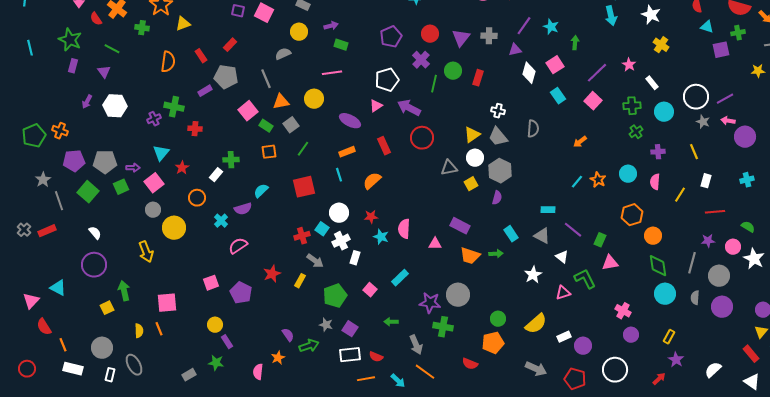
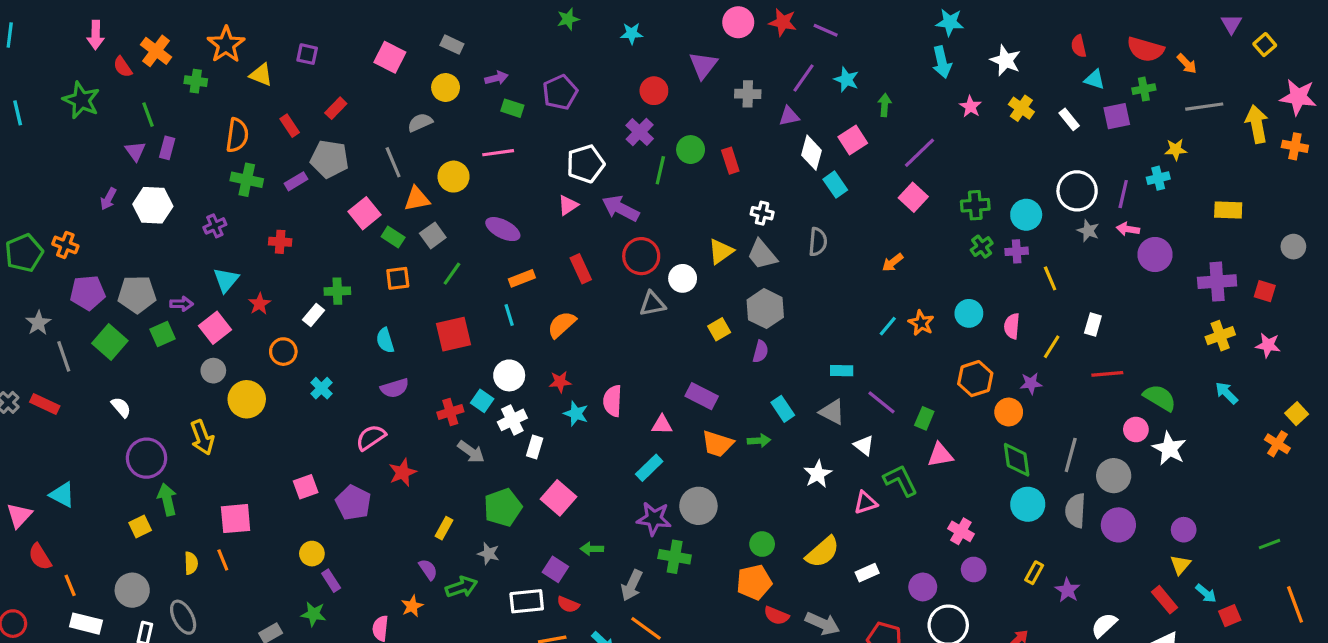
purple square: (238, 11) -> (307, 54), moved
yellow triangle: (183, 24) -> (261, 75), turned 42
purple pentagon: (391, 37) -> (560, 92), moved
purple triangle: (461, 38) -> (703, 65), moved
green line: (112, 49) -> (148, 115), turned 42
pink star: (629, 65) -> (970, 107), moved
purple rectangle: (73, 66) -> (167, 148), moved
red rectangle: (478, 78) -> (730, 161), turned -35
white rectangle: (652, 83) -> (1069, 119), moved
cyan rectangle: (558, 96) -> (835, 185), moved
yellow circle: (314, 99) -> (454, 177), moved
purple line: (725, 99) -> (1123, 194), turned -48
green cross: (174, 107) -> (247, 180), moved
purple ellipse: (350, 121) -> (503, 229), moved
purple cross: (658, 152) -> (1017, 251), moved
yellow line: (694, 152) -> (1050, 278), moved
white circle: (475, 158) -> (683, 278), moved
gray triangle: (449, 168) -> (652, 304), moved
cyan cross: (747, 180) -> (1158, 178), moved
cyan semicircle: (261, 191) -> (385, 340), turned -63
purple semicircle: (243, 209) -> (395, 388), moved
green semicircle: (748, 227) -> (1160, 398), size x1.5
red rectangle: (47, 231) -> (45, 404), turned 48
purple star: (708, 241) -> (1031, 383), moved
pink semicircle: (238, 246) -> (371, 437), moved
purple circle: (94, 265) -> (146, 458), moved
cyan rectangle: (400, 278) -> (649, 468), moved
yellow rectangle: (300, 281) -> (444, 528), moved
pink square: (370, 290) -> (558, 498), size x1.5
gray semicircle: (695, 298) -> (1075, 511), size x1.5
purple square: (350, 329) -> (555, 569), moved
gray arrow: (416, 345) -> (632, 585), turned 48
purple circle: (583, 346) -> (923, 587), moved
purple star: (676, 360) -> (1068, 590), moved
red semicircle: (470, 364) -> (776, 616), moved

